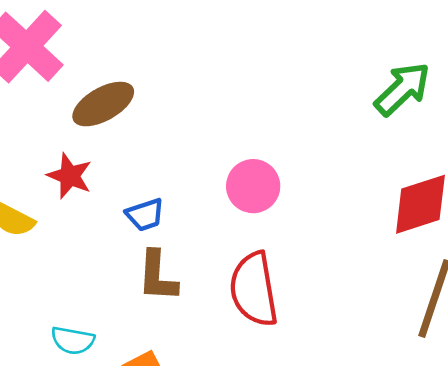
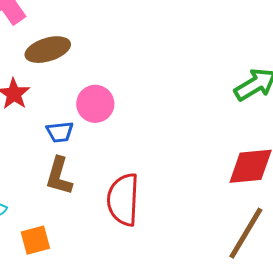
pink circle: (253, 186) -> (95, 104), moved

